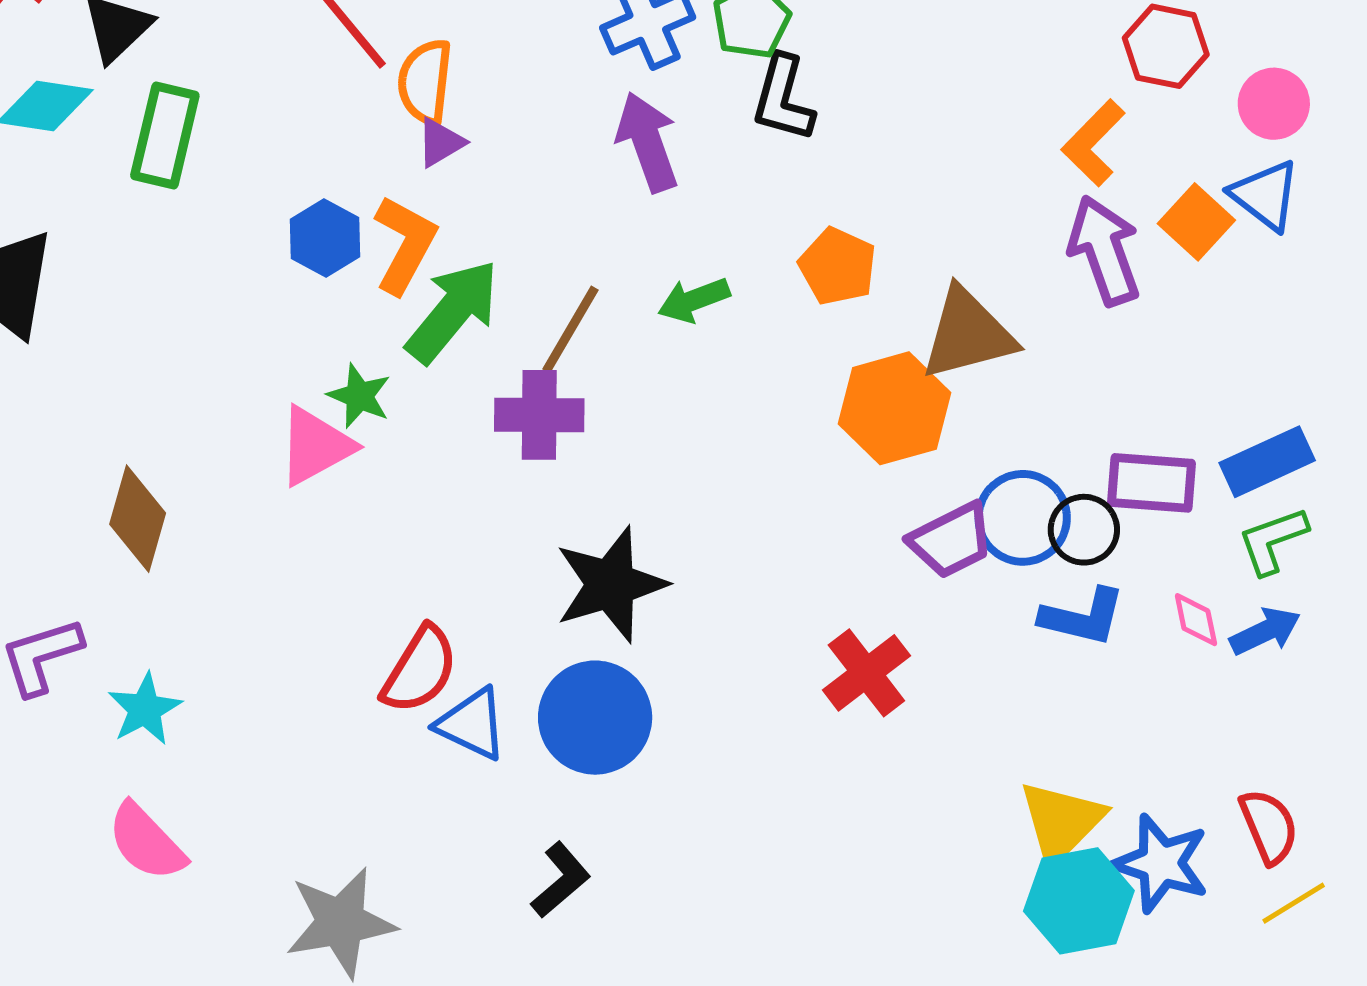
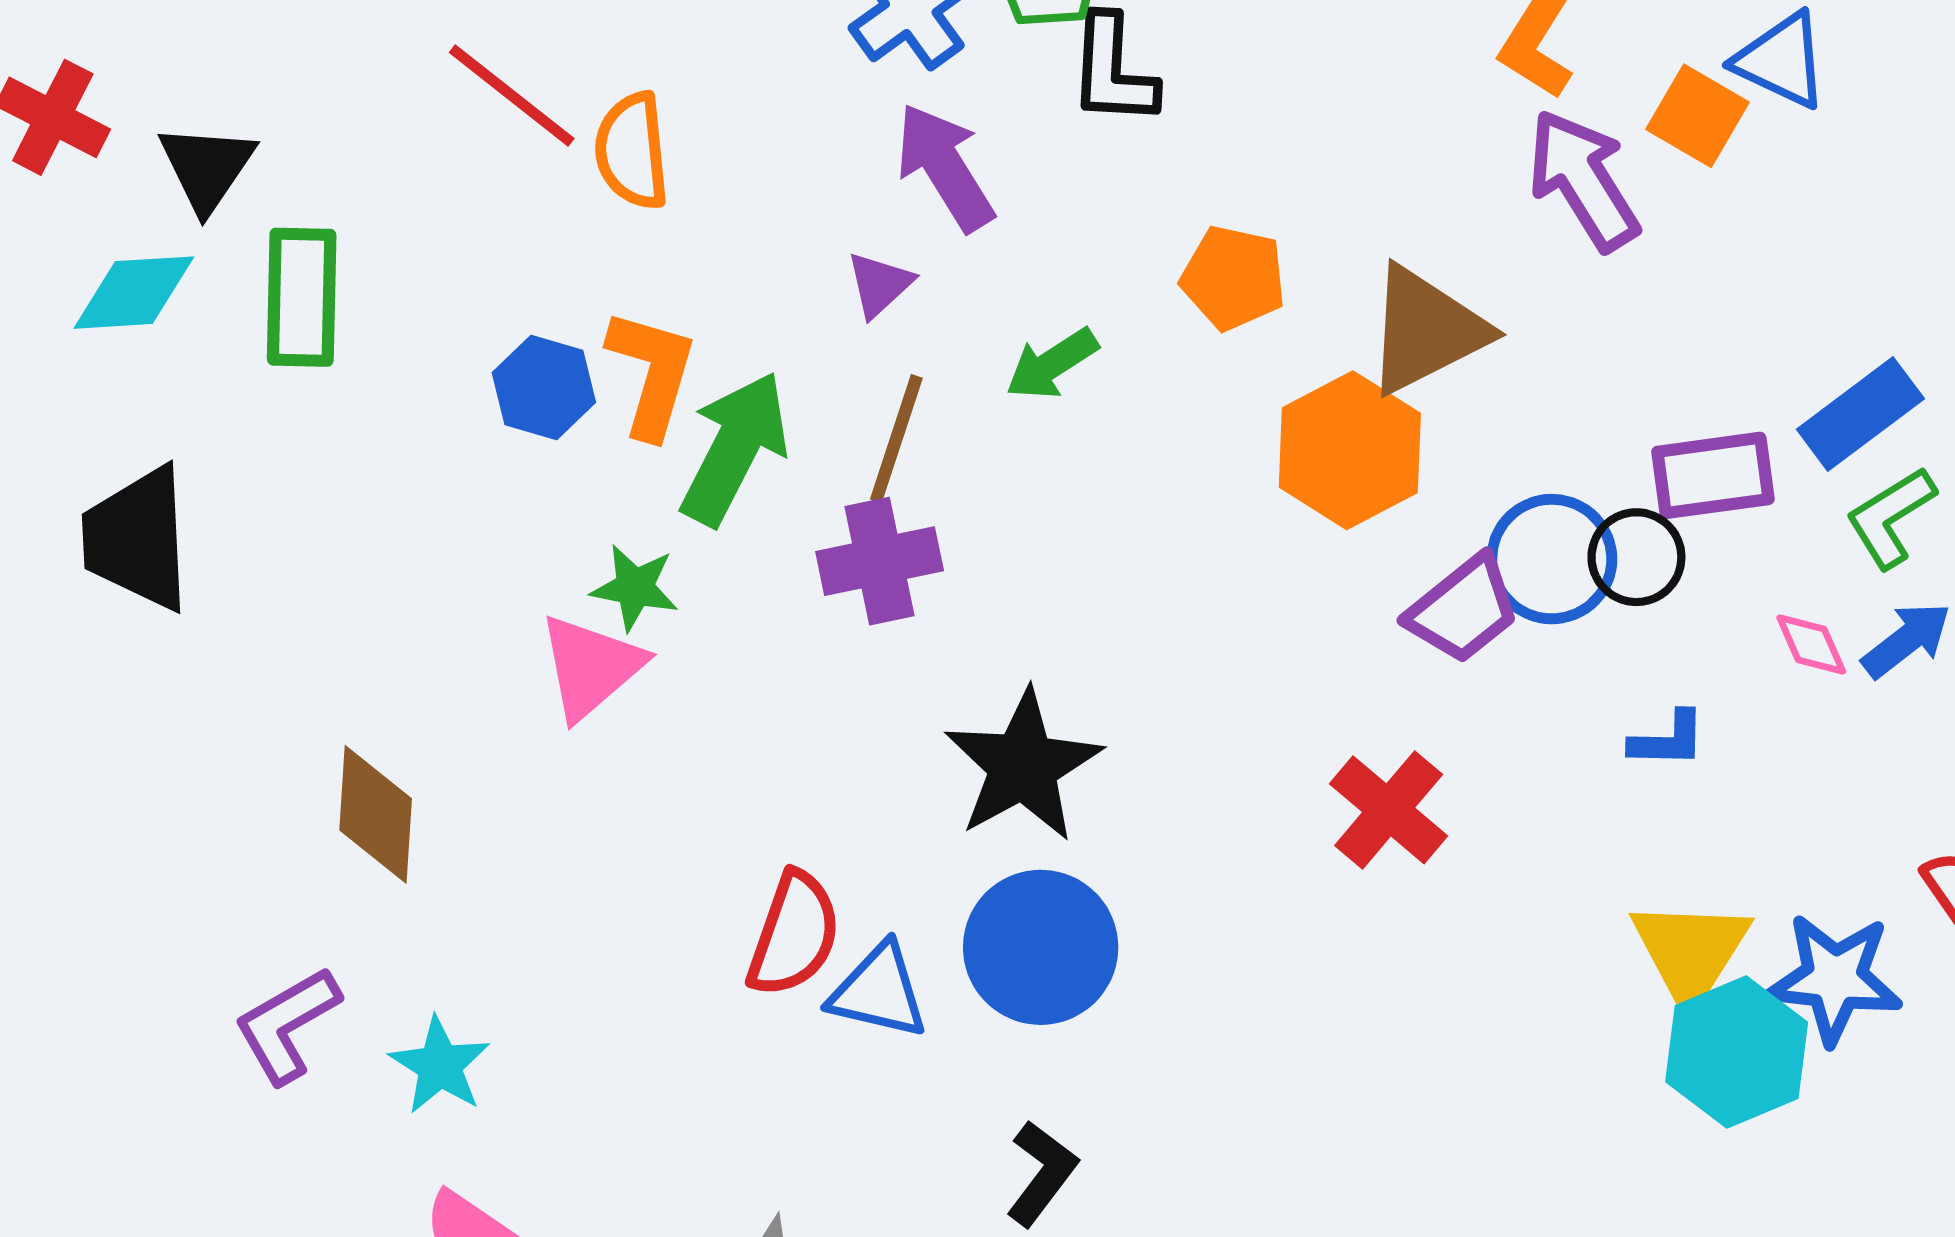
purple triangle: (440, 142) -> (879, 284), moved
blue L-shape: (1083, 617) -> (1668, 740), moved, size x0.7

